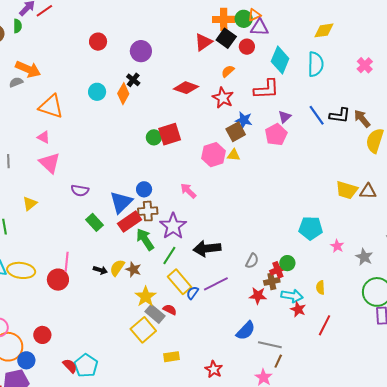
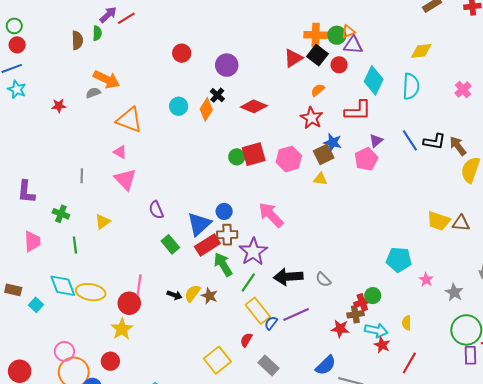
red diamond: (186, 88) -> (254, 106), moved
pink hexagon: (213, 155) -> (289, 159), moved
purple semicircle: (80, 190) -> (156, 210), turned 54
pink arrow: (188, 191) -> (271, 215), size x1.5
gray semicircle: (252, 261) -> (323, 280), moved, turned 105
yellow star: (146, 297) -> (122, 329), moved
red semicircle: (170, 310) -> (246, 340), turned -88
gray rectangle: (155, 314) -> (268, 365), moved

